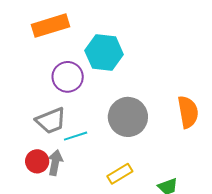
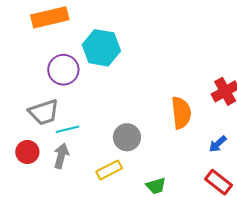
gray circle: (128, 117) -> (127, 137), moved, size x0.7
gray arrow: (55, 163) -> (61, 156), moved

